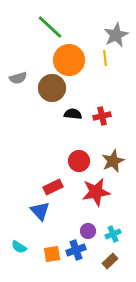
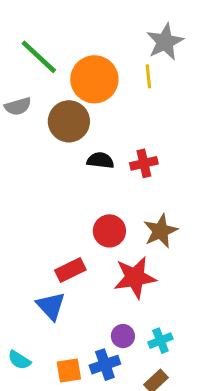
green line: (50, 27) -> (39, 57), moved

